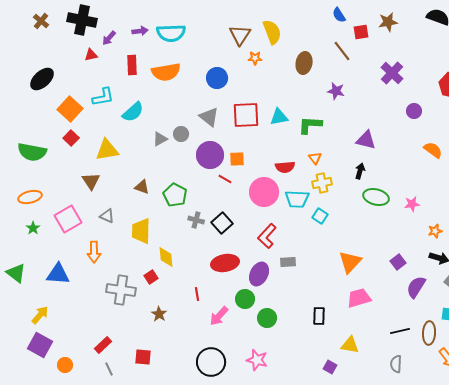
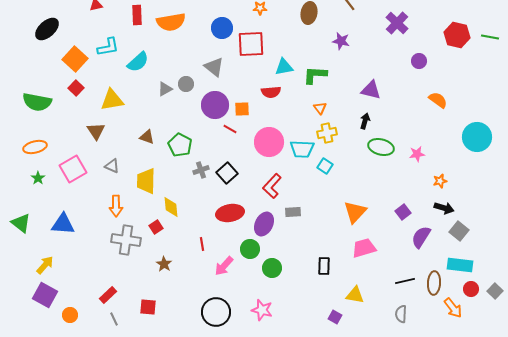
red square: (246, 115) -> (251, 44), moved
red semicircle: (285, 167) -> (271, 92), moved
gray cross: (196, 220) -> (201, 170), turned -35
orange arrow: (94, 252) -> (116, 206), moved

